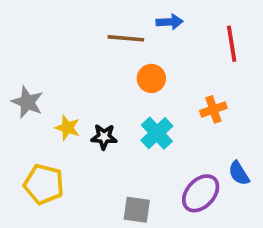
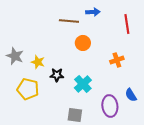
yellow star: (67, 128) -> (38, 62), moved
cyan cross: (157, 133) -> (83, 84), moved
yellow pentagon: (44, 184) -> (28, 89), moved
purple ellipse: (201, 193) -> (110, 106), turned -50

